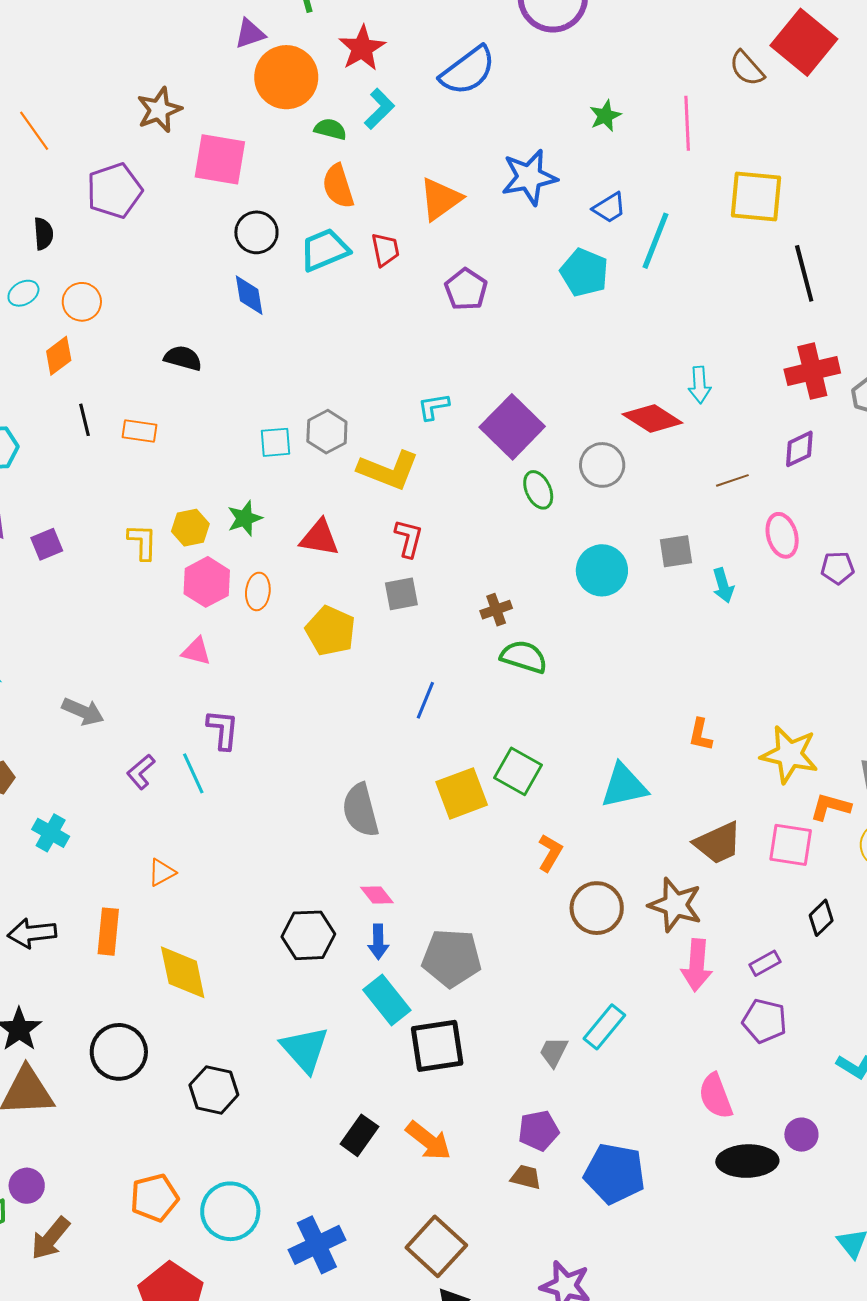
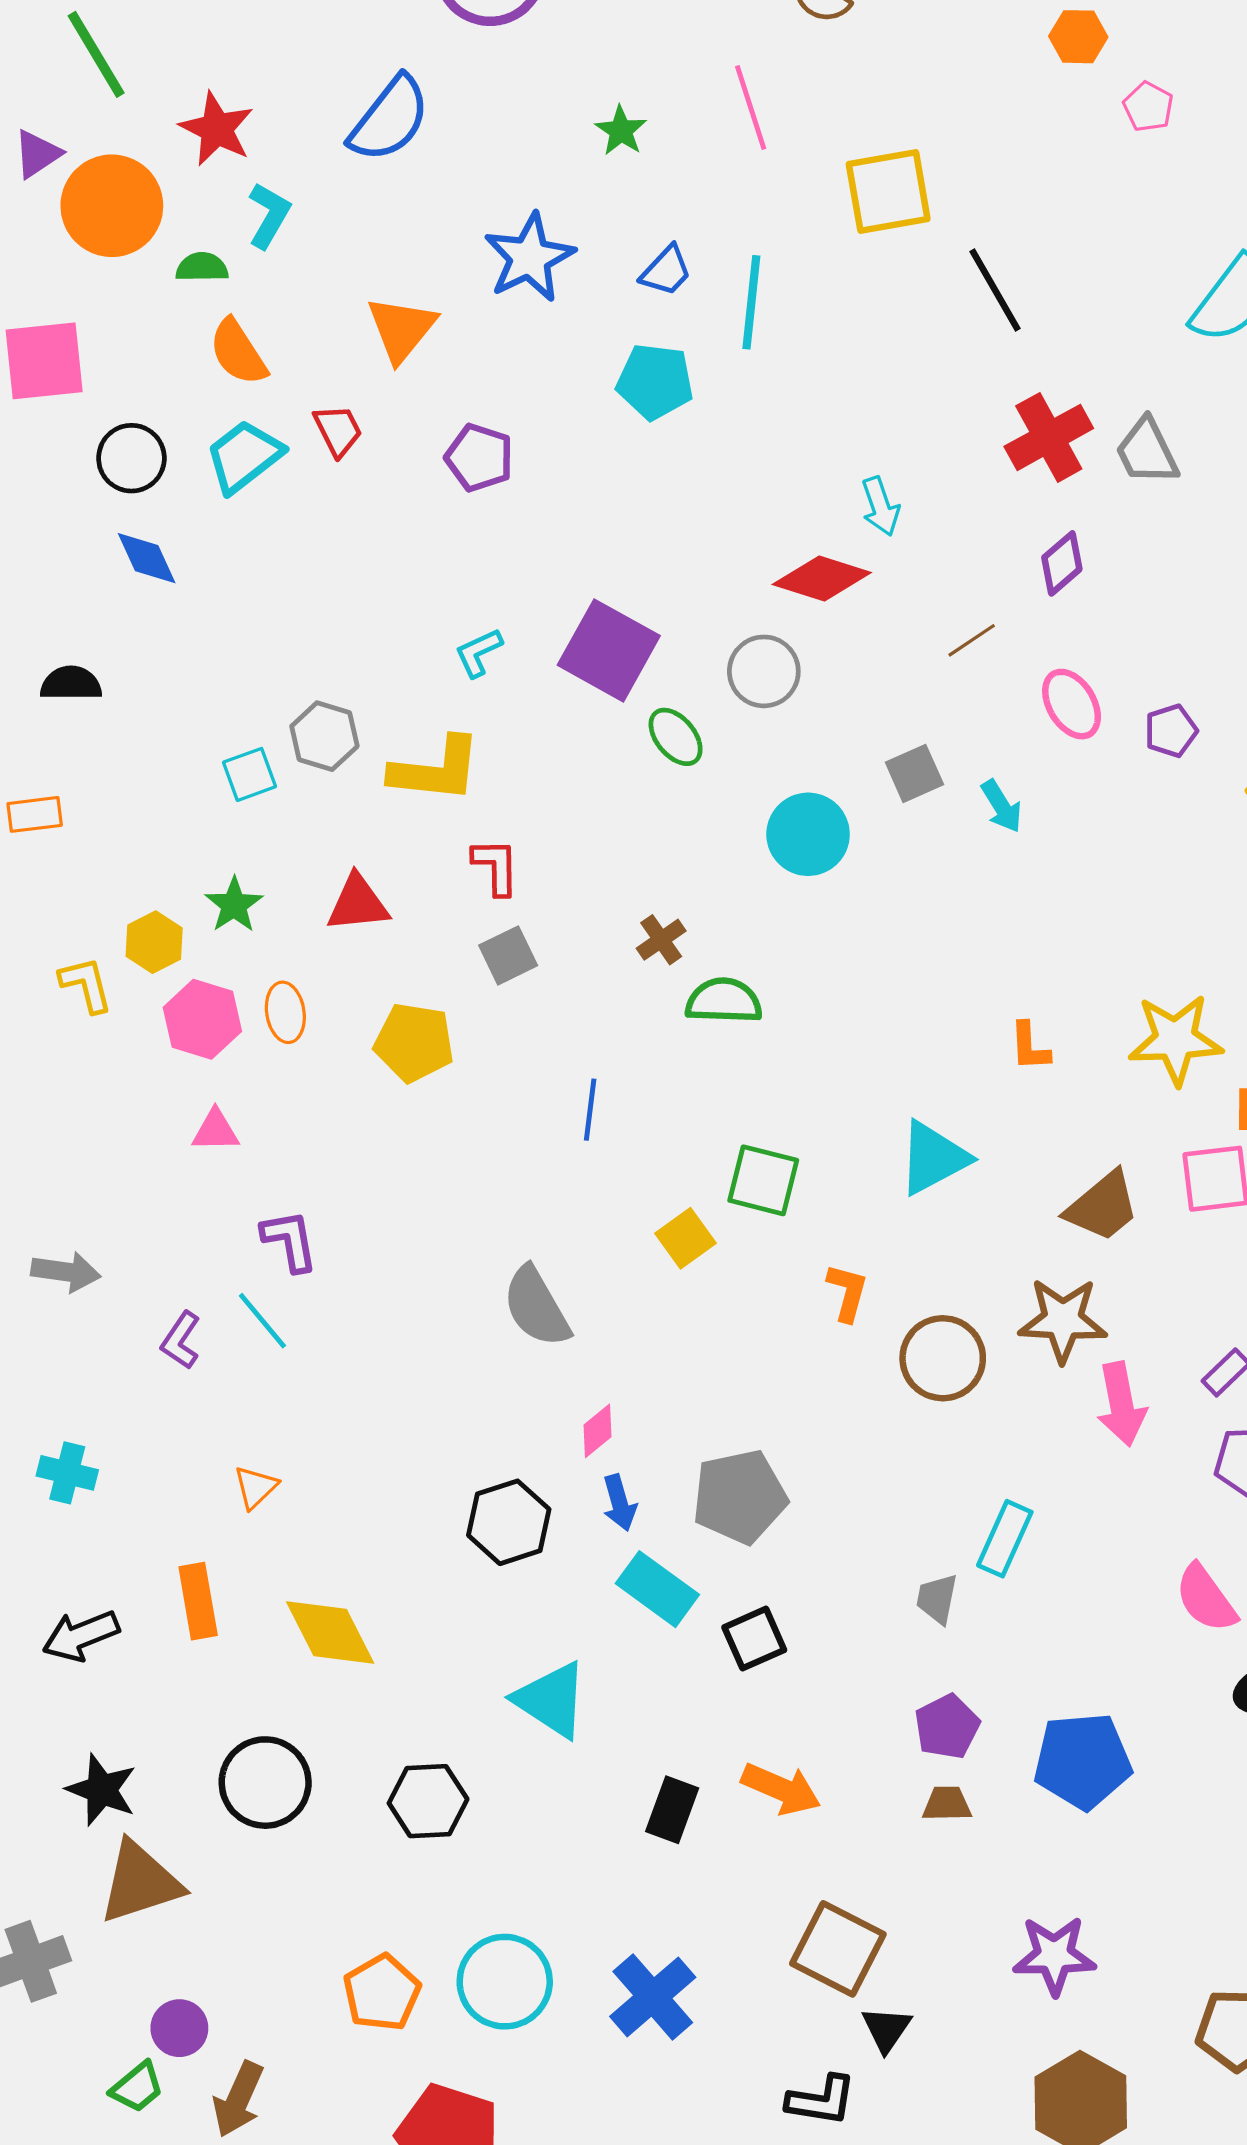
yellow square: (462, 793) -> (686, 1238), size x0.7
pink diamond: (377, 895) -> (598, 1431), turned -76
black square: (437, 1046) -> (754, 1639), size x0.7

